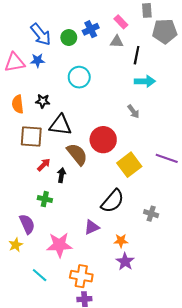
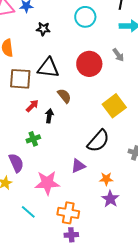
cyan circle: (79, 77) -> (85, 17), moved
black star: (43, 101) -> (43, 29), moved
red circle: (103, 140) -> (89, 64), moved
brown semicircle: (77, 154) -> (64, 96), size x0.7
green cross: (45, 199) -> (33, 139), turned -32

